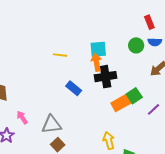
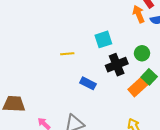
green circle: (136, 45) -> (142, 53), moved
orange arrow: (96, 62) -> (139, 14), moved

